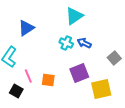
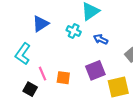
cyan cross: (66, 43) -> (74, 31), moved

